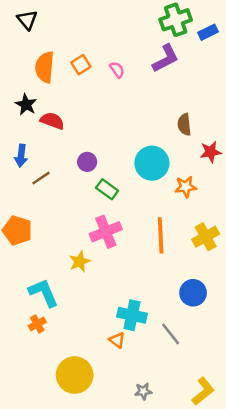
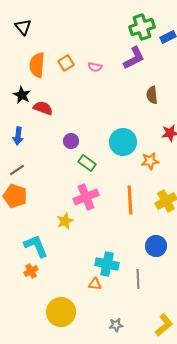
pink semicircle: (117, 70) -> (95, 67), turned 136
brown semicircle: (184, 124) -> (152, 95), moved
brown line: (41, 178) -> (17, 170), moved
gray line: (171, 334) -> (138, 279), turned 36
orange triangle: (117, 340) -> (95, 284), turned -32

